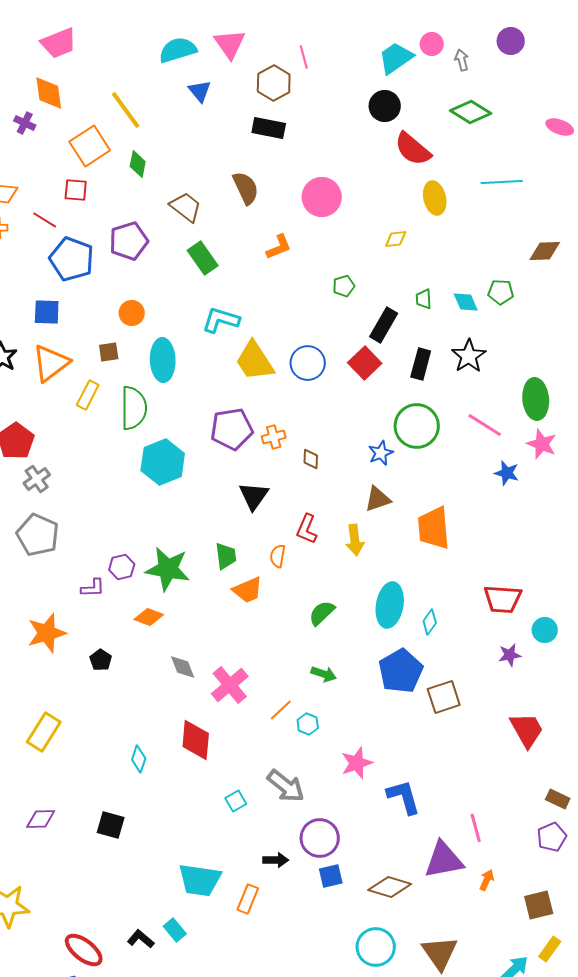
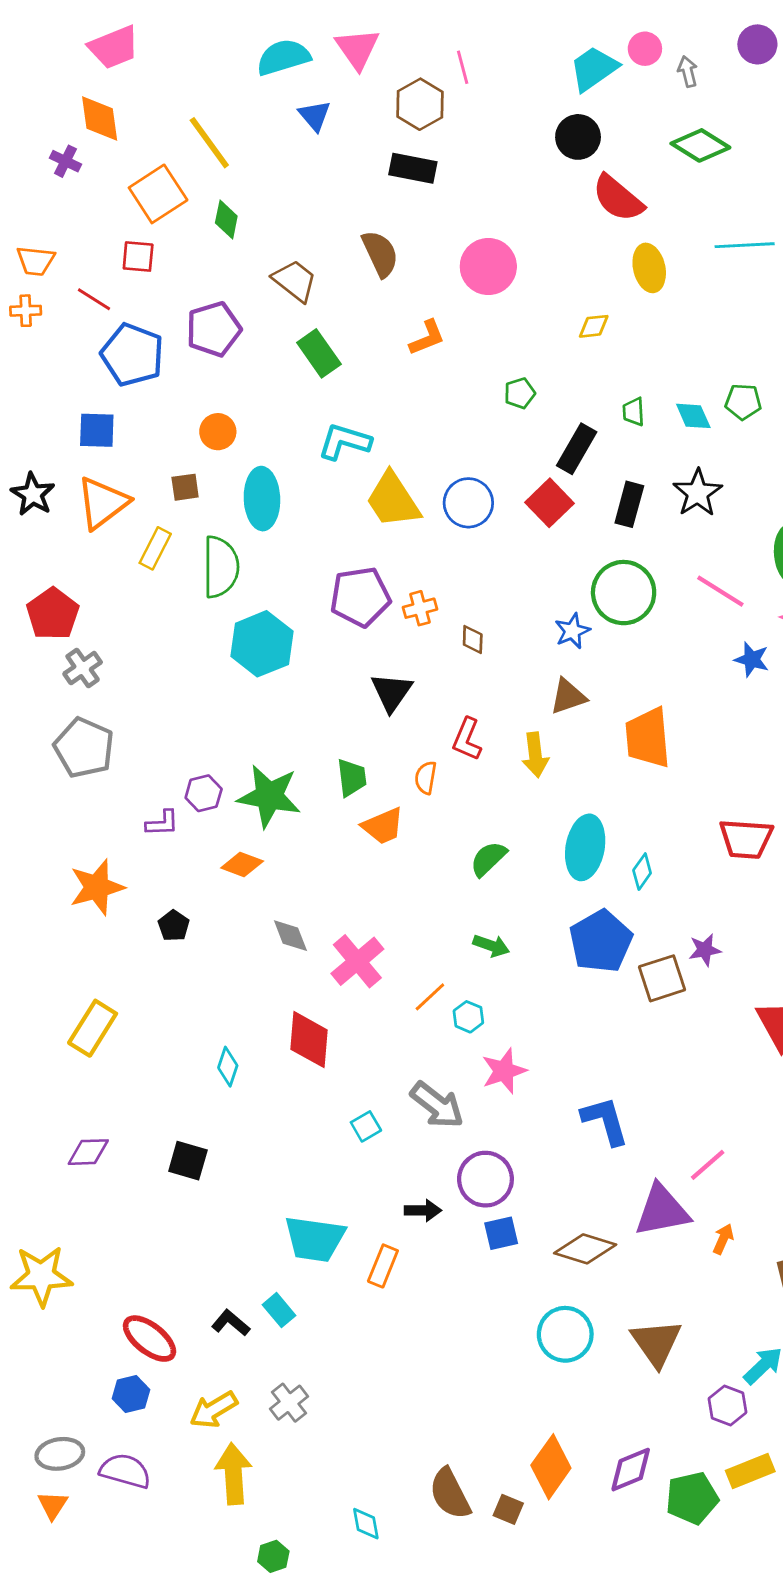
purple star: (510, 655) -> (705, 950), moved
pink star: (357, 763) -> (504, 1071), moved
pink line: (476, 828) -> (708, 1165), turned 64

